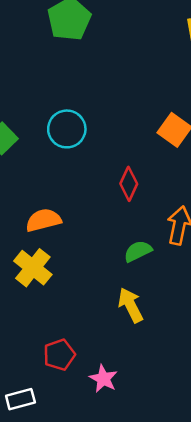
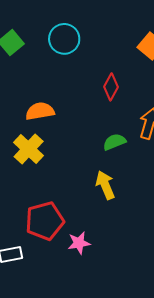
red pentagon: (59, 355) -> (45, 221), size x1.5
pink star: (103, 379) -> (79, 243), turned 30

